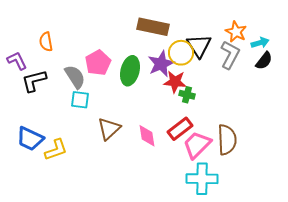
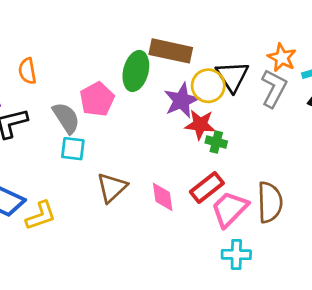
green ellipse: (130, 71) -> (136, 71), moved
cyan cross: (202, 179) -> (236, 255), size x0.7

